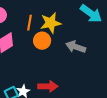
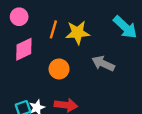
orange circle: (42, 41) -> (59, 69), moved

